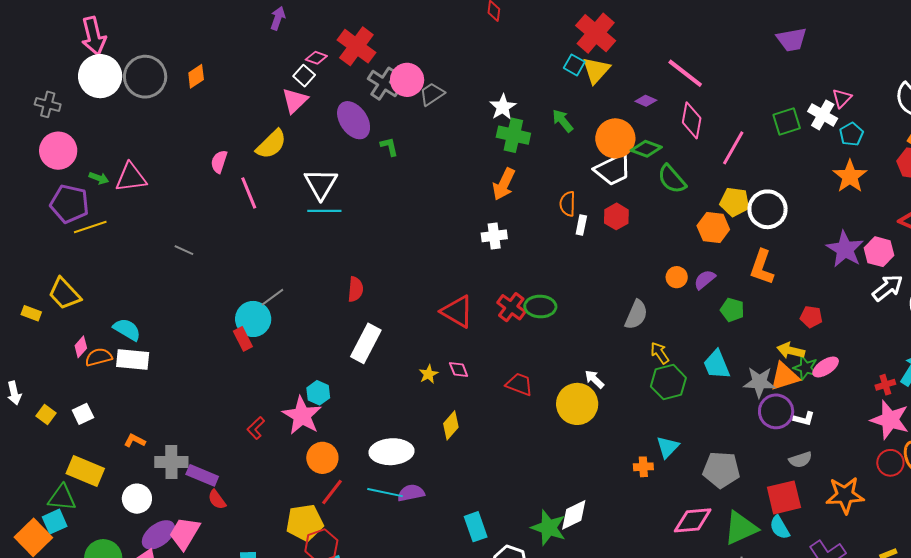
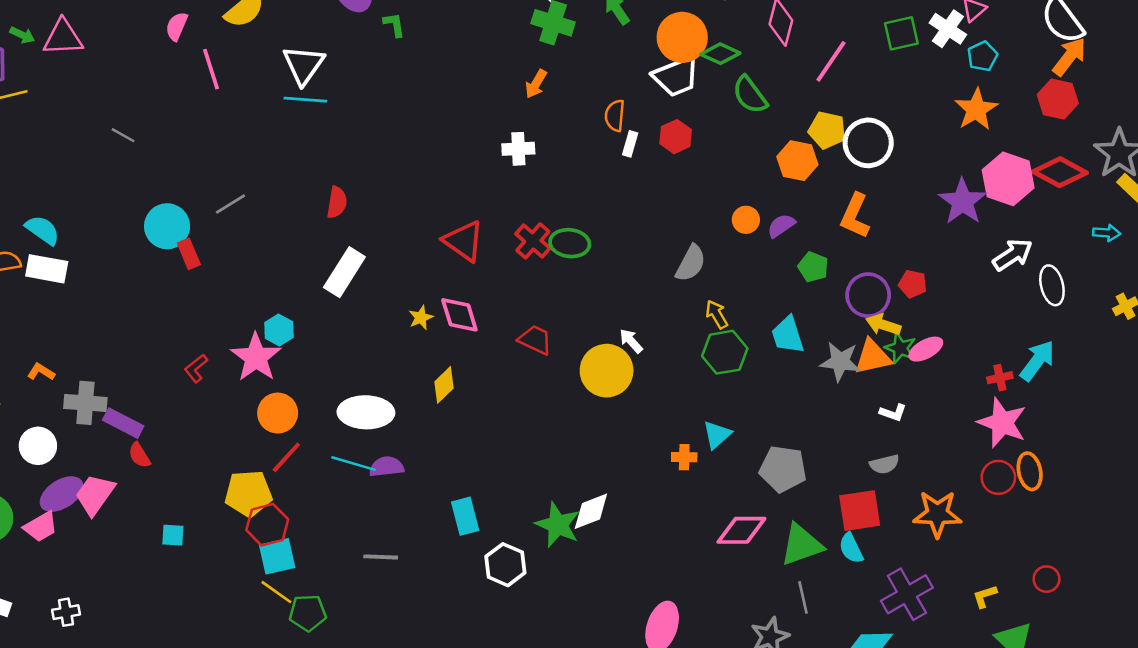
orange arrow: (504, 184) -> (536, 84), size x0.7
pink hexagon: (879, 252) -> (1008, 179), moved, size x1.4
cyan circle: (253, 319) -> (167, 226), moved
pink diamond: (459, 370) -> (459, 315), size x1.6
purple circle: (776, 411) -> (868, 295), moved

